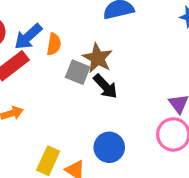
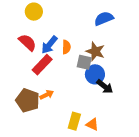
black arrow: (105, 86) -> (105, 87), moved
blue circle: (109, 147) -> (95, 74), moved

